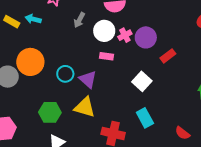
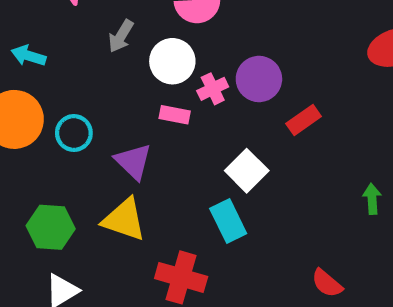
cyan arrow: (33, 19) -> (29, 56), moved
pink cross: (125, 35) -> (213, 89), moved
cyan circle: (65, 74) -> (74, 133), moved
cyan rectangle: (145, 118) -> (228, 221), moved

